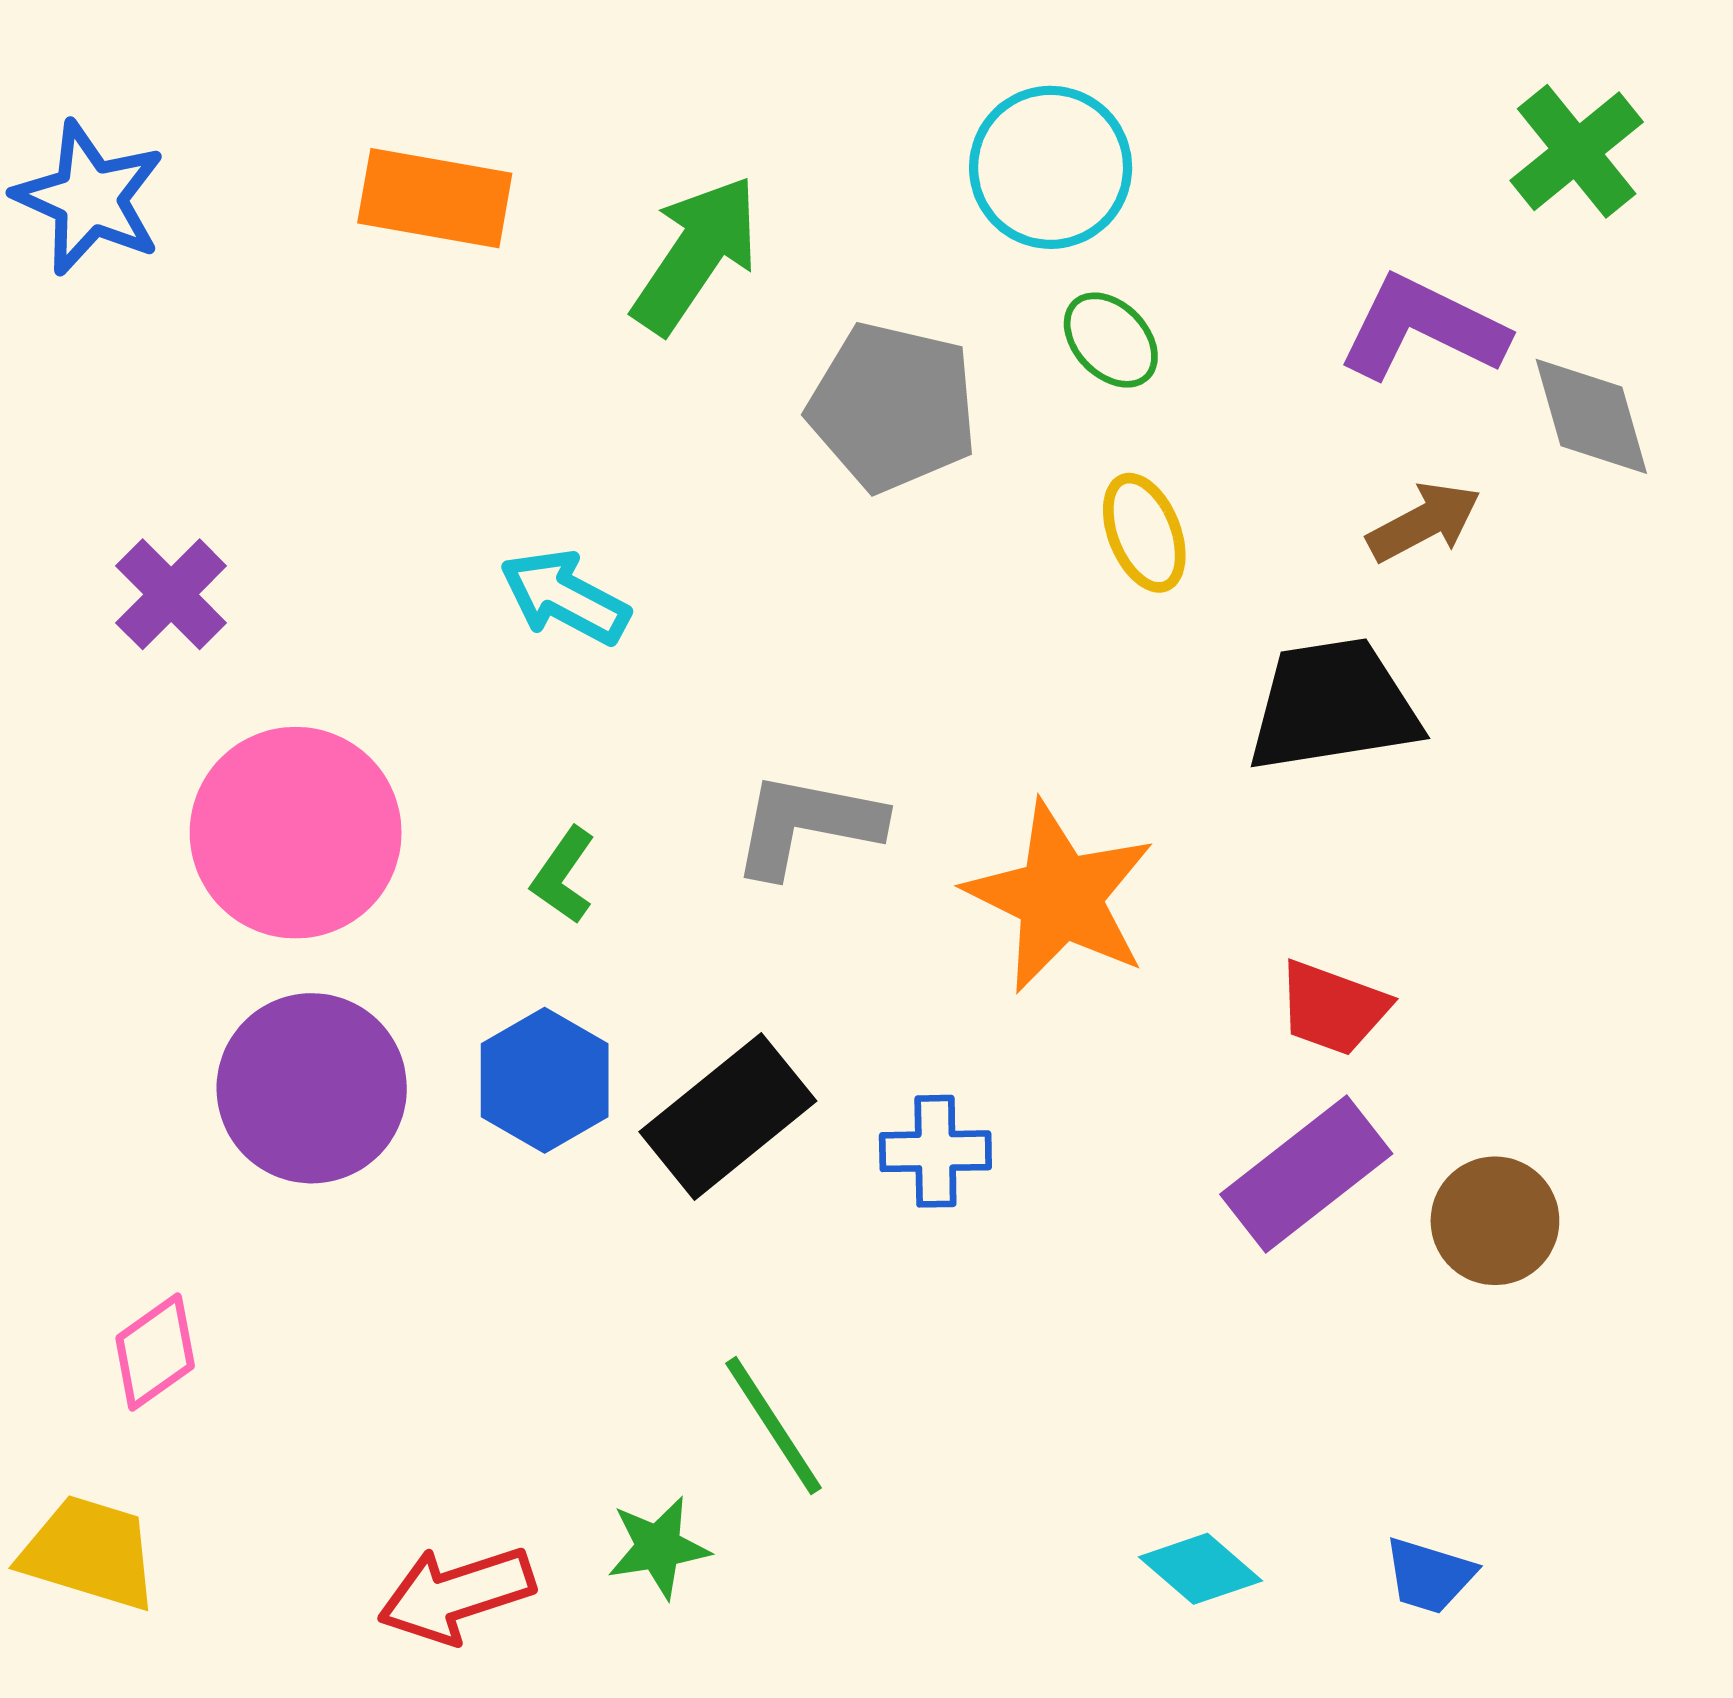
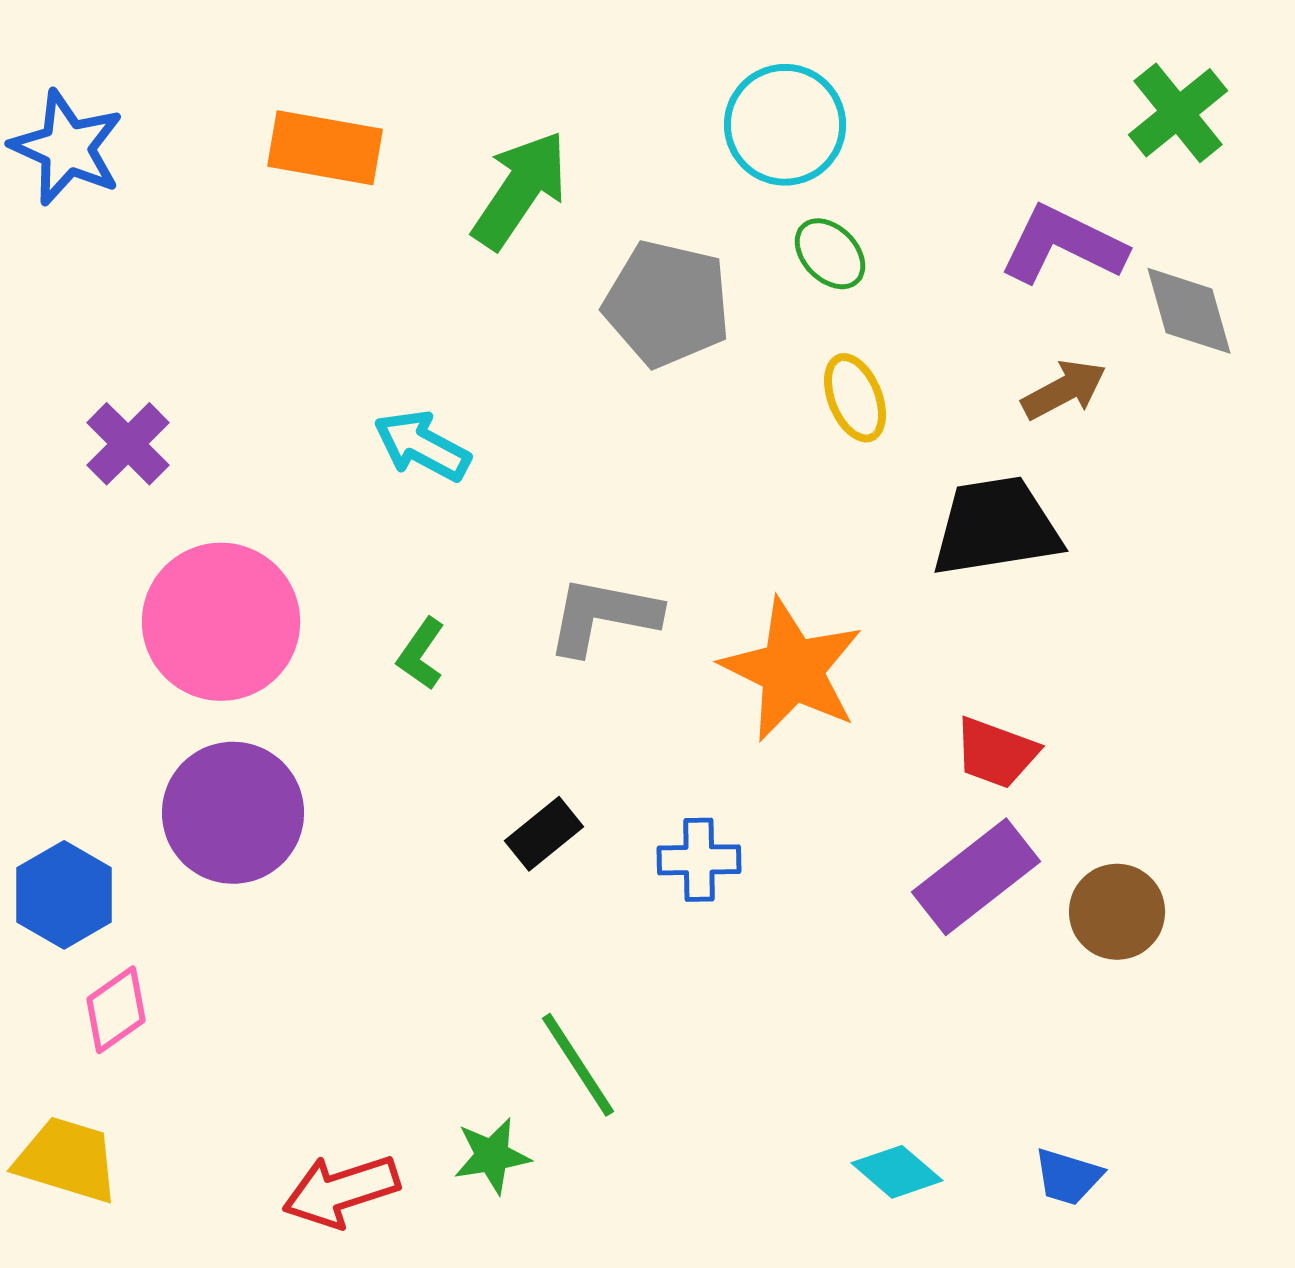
blue hexagon: (545, 1080) -> (64, 895), moved
black rectangle: (728, 1116) -> (544, 834), size x0.6

